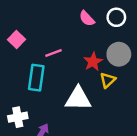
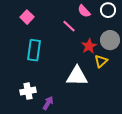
pink square: (17, 39) -> (27, 17), moved
pink line: (53, 53) -> (69, 26), moved, turned 64
cyan rectangle: (36, 78) -> (34, 50), moved

